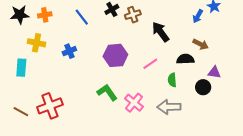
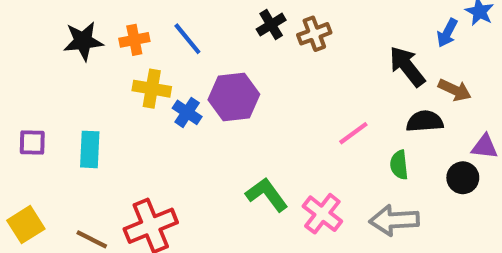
blue line: (82, 17) -> (187, 39), moved
black arrow: (161, 32) -> (407, 66), moved
yellow cross: (37, 43) -> (152, 89), moved
blue cross: (69, 51) -> (187, 112), turned -32
purple hexagon: (115, 55) -> (234, 97), moved

